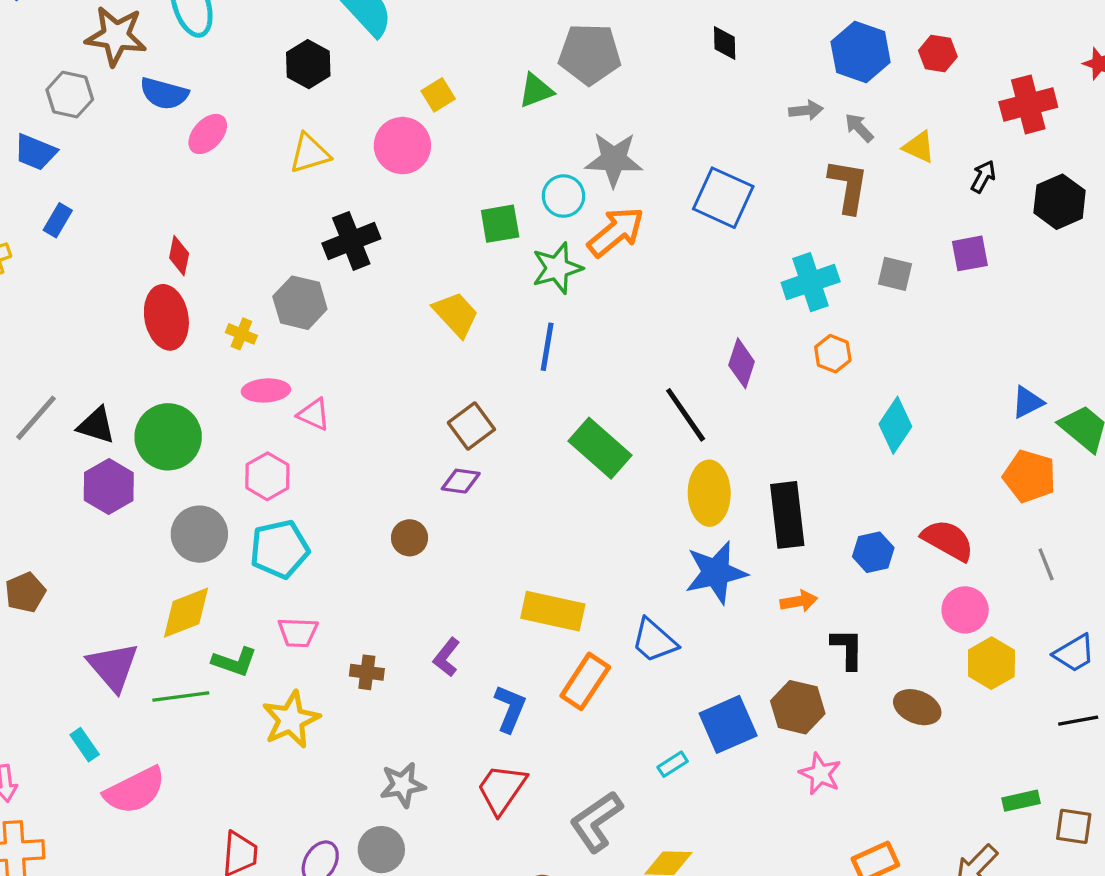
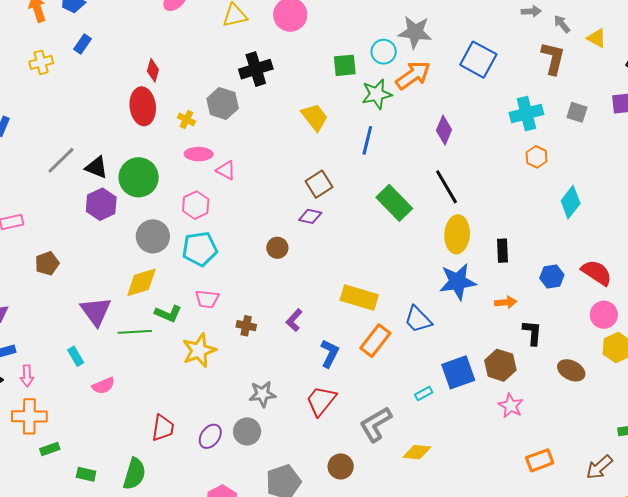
purple diamond: (742, 363) -> (444, 130), moved
black rectangle: (787, 515) -> (503, 251), size x0.6
pink semicircle: (135, 790) -> (103, 386), size x0.6

